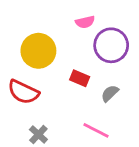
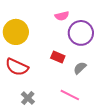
yellow circle: (38, 51) -> (16, 32), moved

